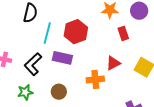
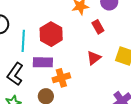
orange cross: (95, 79) -> (61, 78), moved

